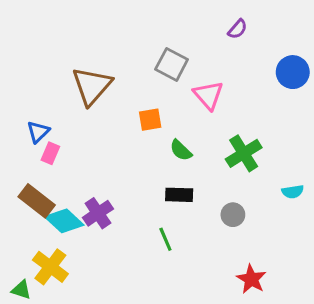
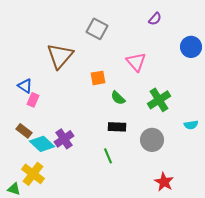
gray square: (172, 64) -> (97, 29), moved
blue triangle: (38, 132) -> (25, 86), turned -42
brown rectangle: (37, 201) -> (24, 131), size x0.7
gray circle: (233, 215) -> (152, 140), size x1.5

